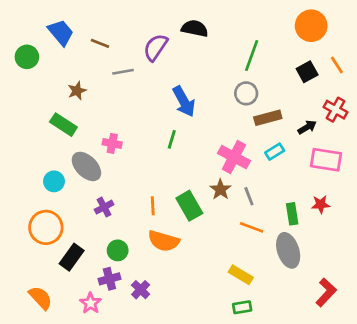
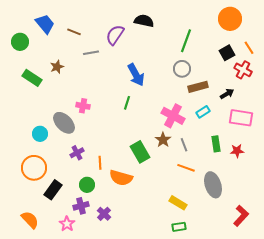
red cross: (336, 110) -> (243, 70), moved
green rectangle: (63, 125) -> (32, 78), moved
orange line: (153, 206) -> (100, 163), moved
green rectangle: (292, 214) -> (216, 144), moved

